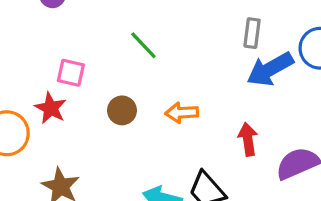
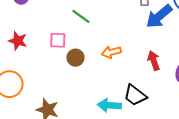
pink square: (71, 73) -> (58, 40), moved
red star: (51, 108) -> (18, 41), moved

